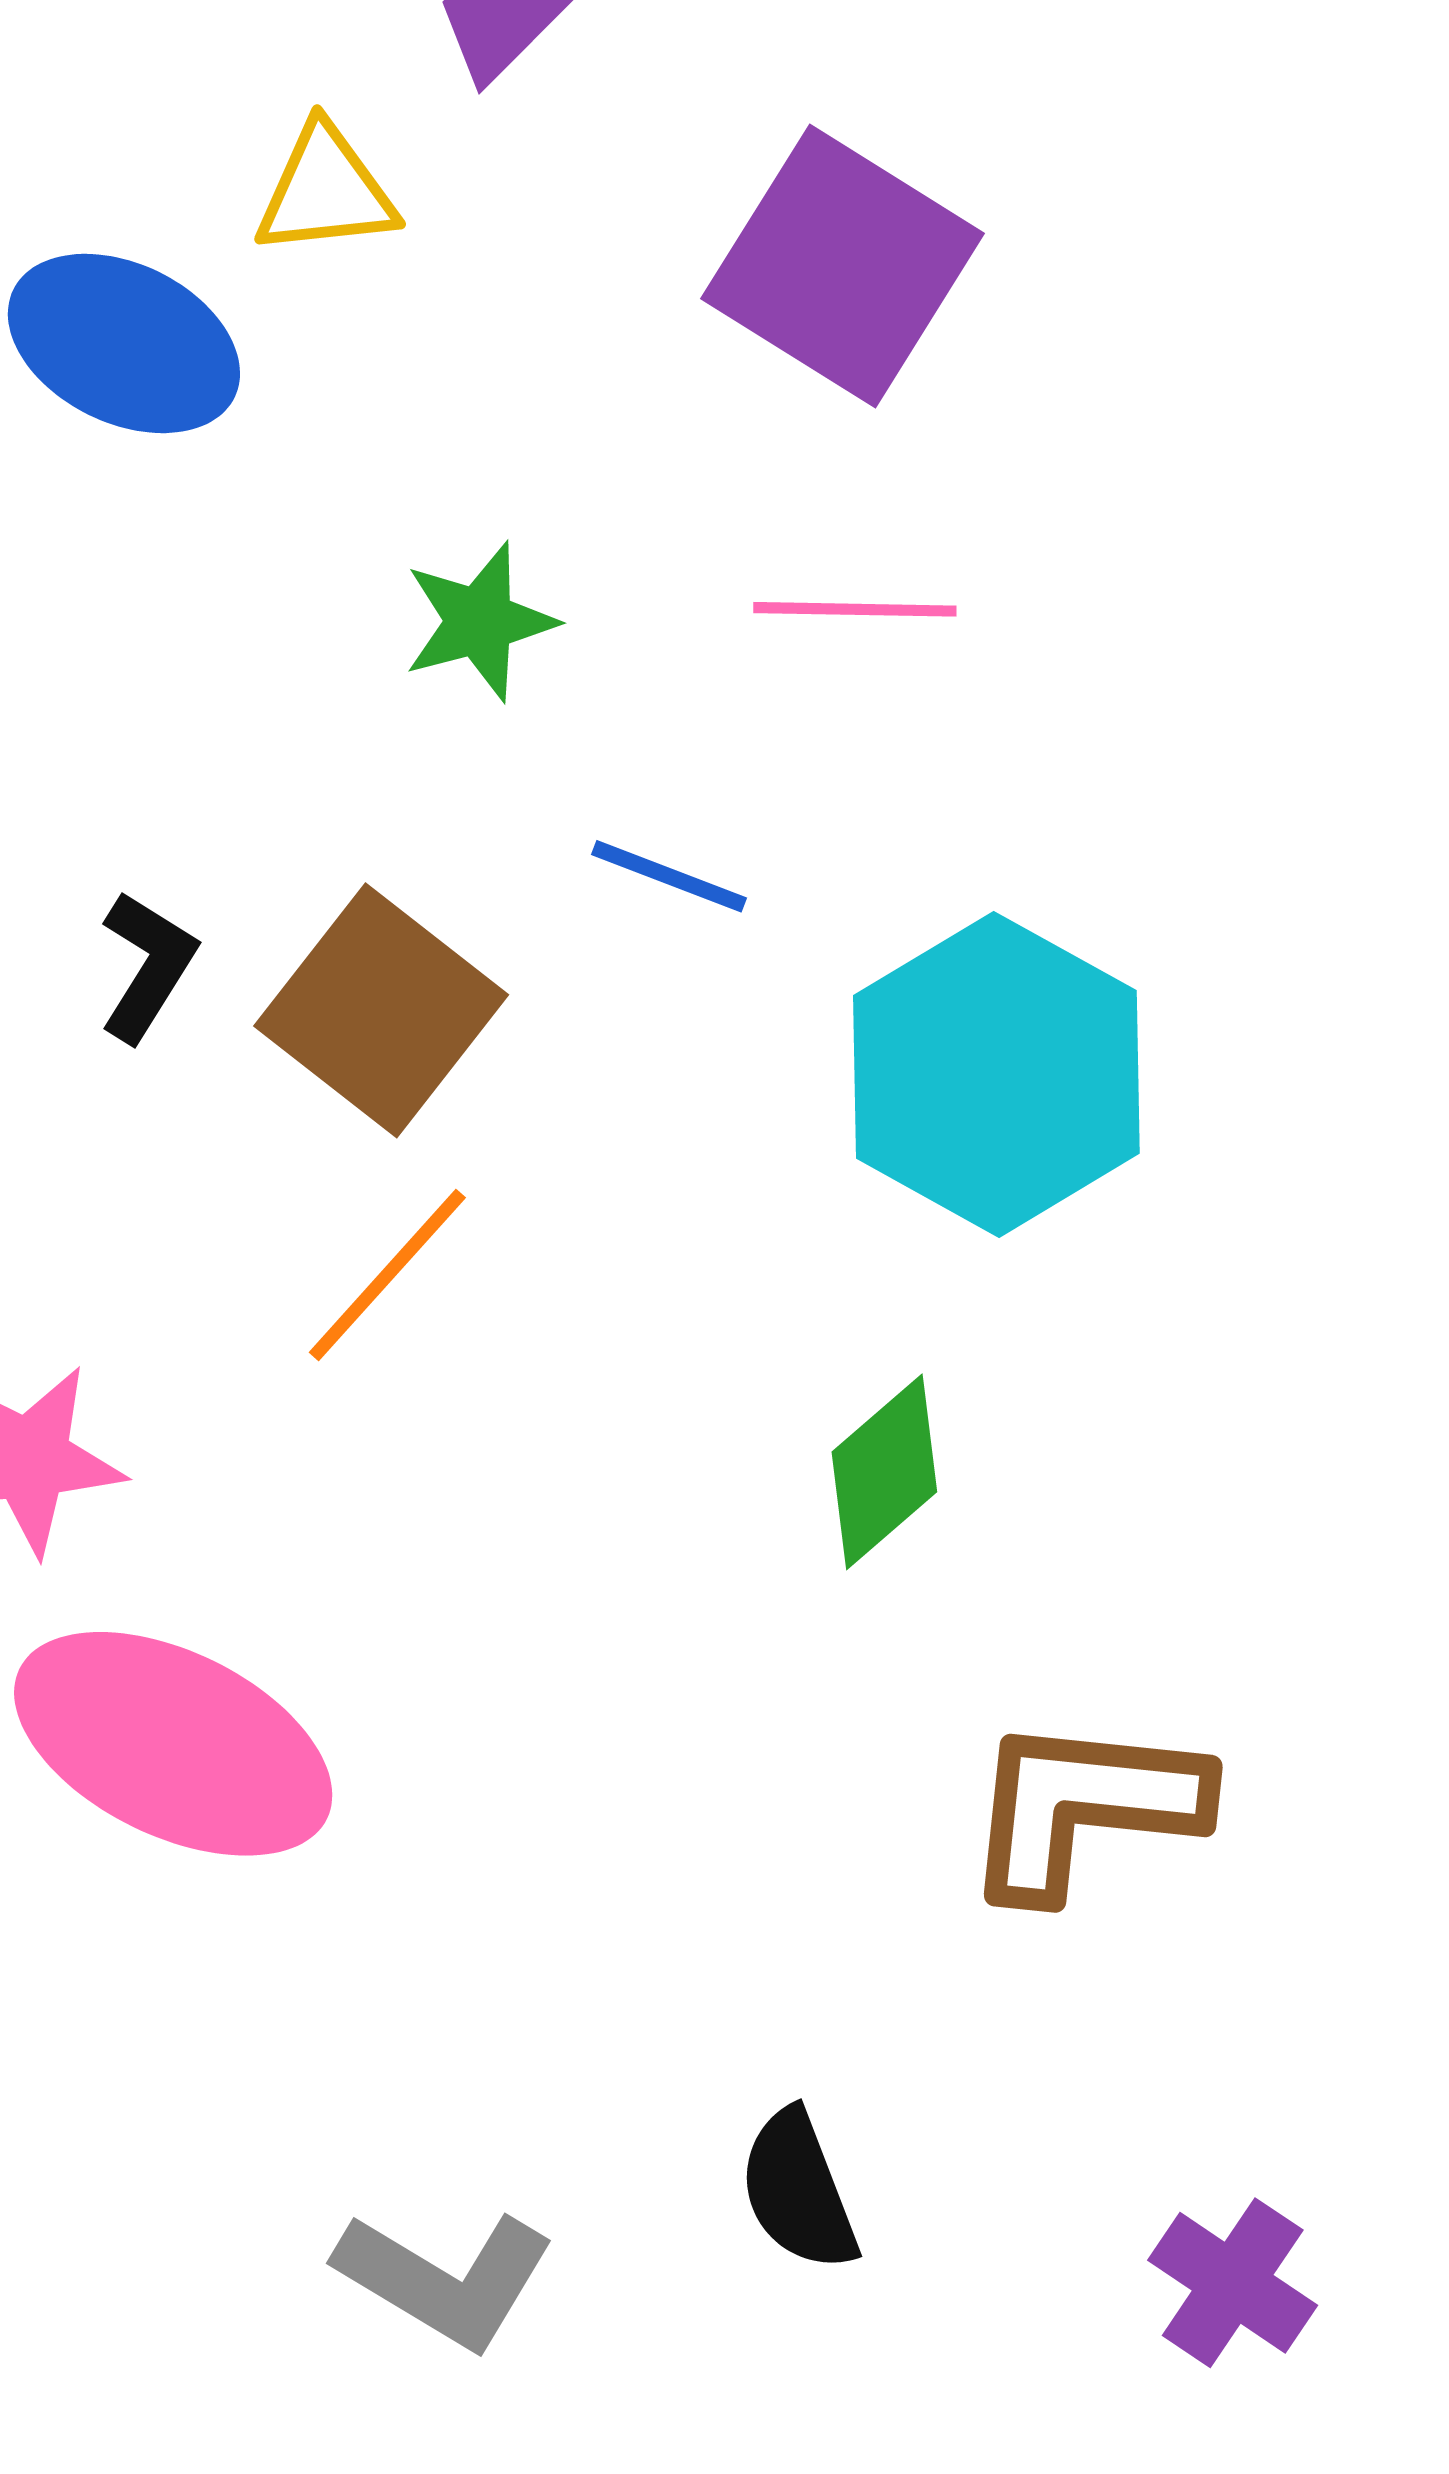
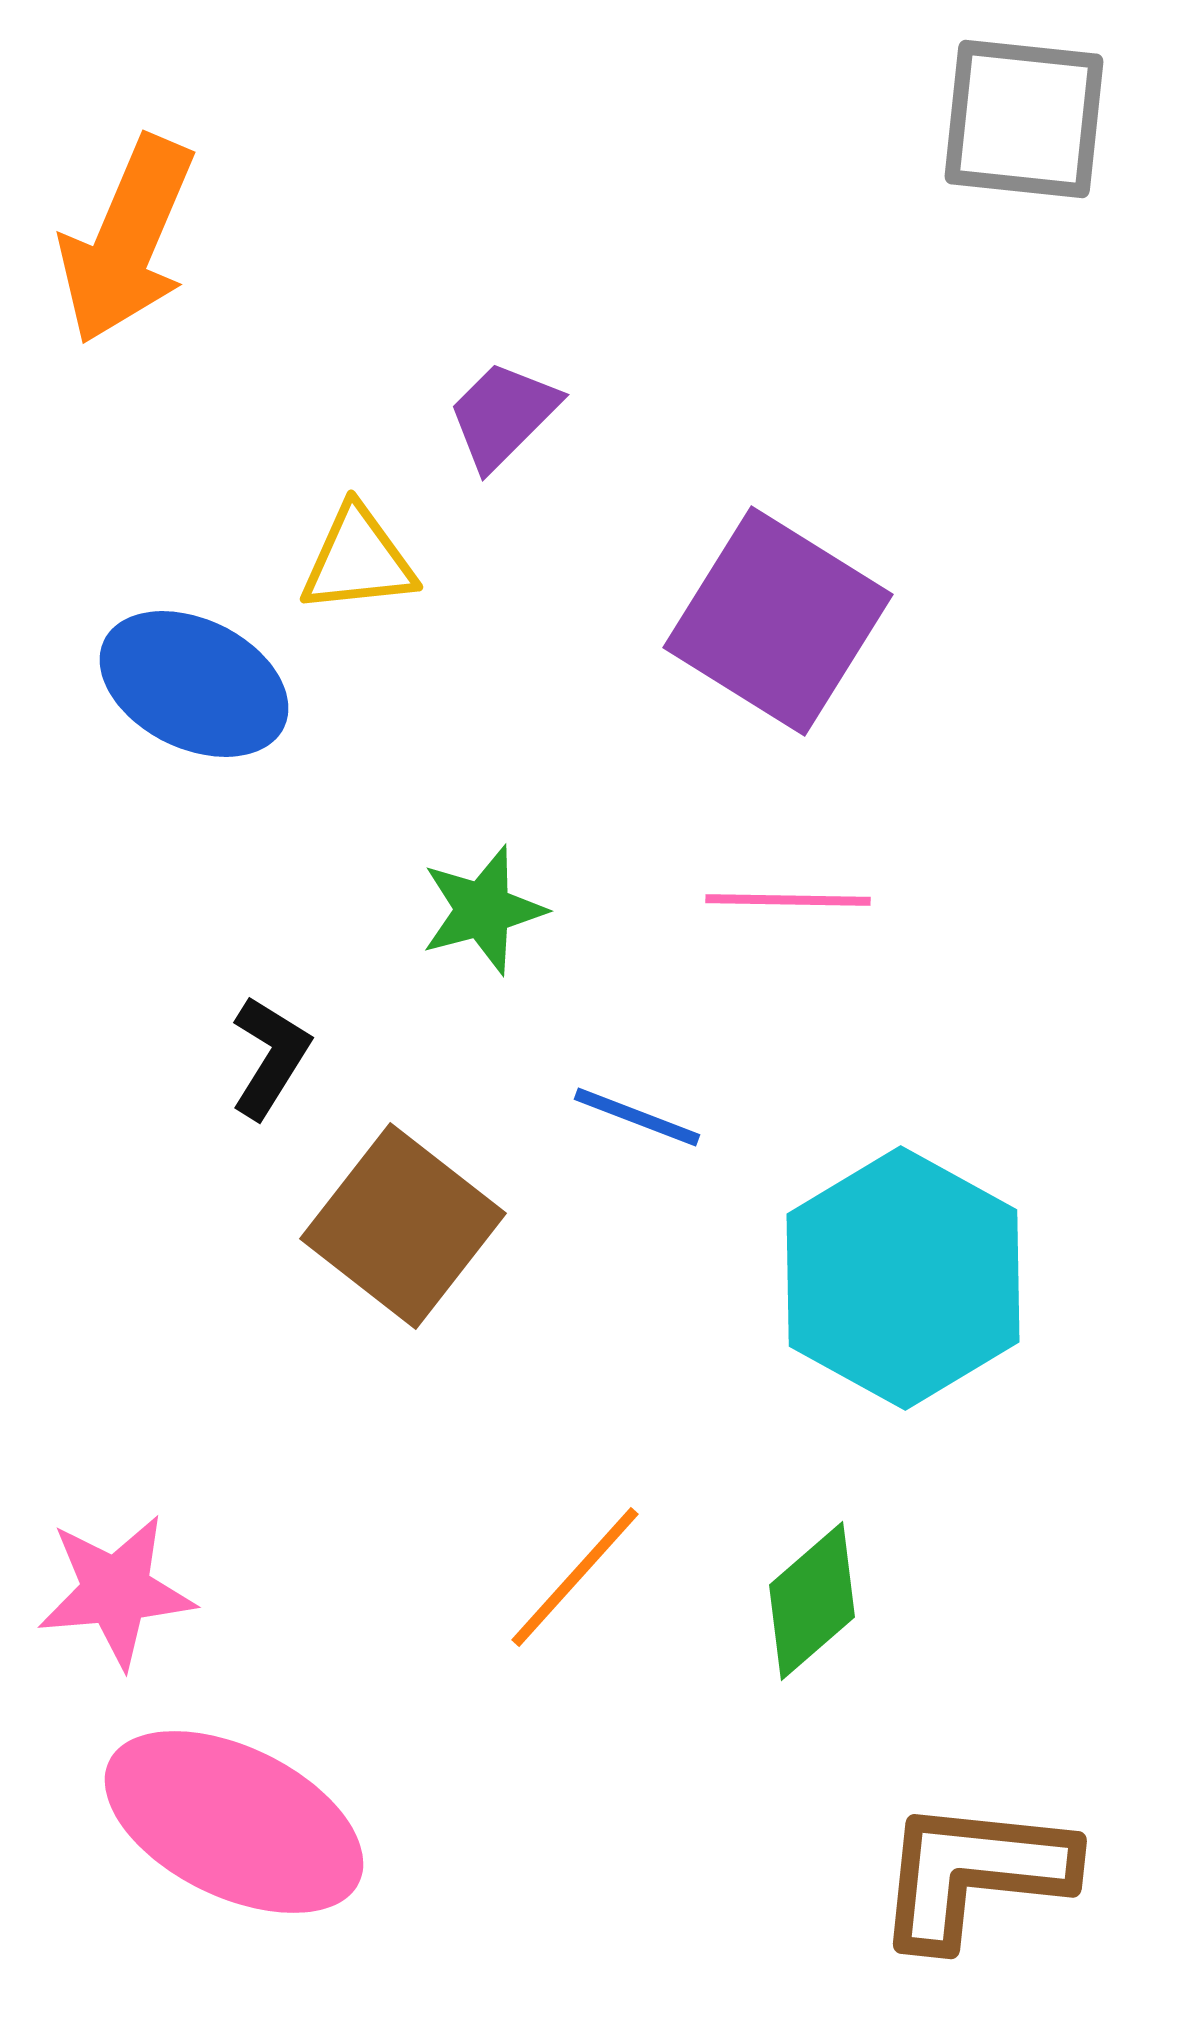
black L-shape: (147, 966) -> (270, 1057), moved
orange line: (387, 1275) -> (575, 1577), moved

